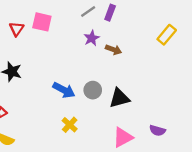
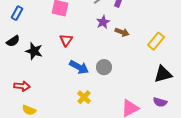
red triangle: (17, 29) -> (66, 40), moved
yellow rectangle: (167, 35) -> (156, 41), moved
black triangle: (119, 98) -> (163, 74), moved

